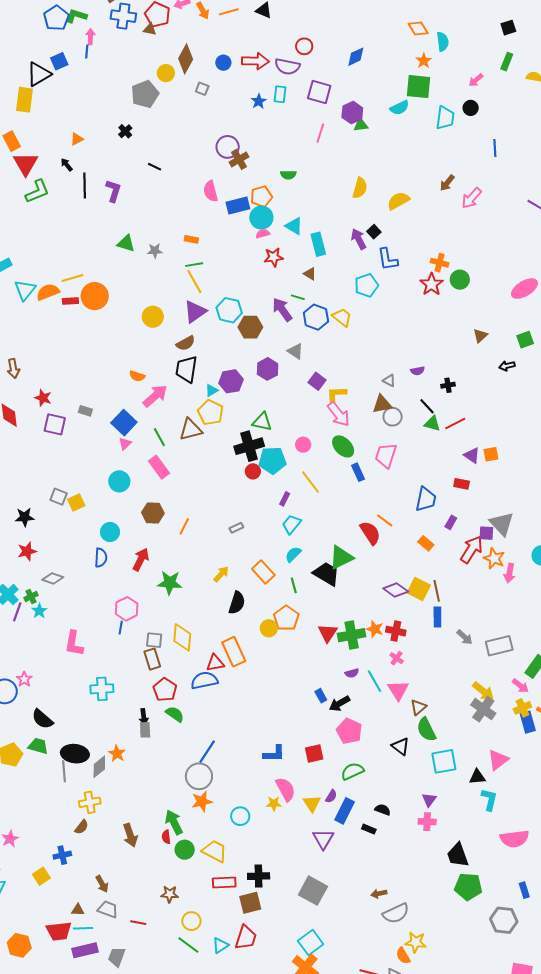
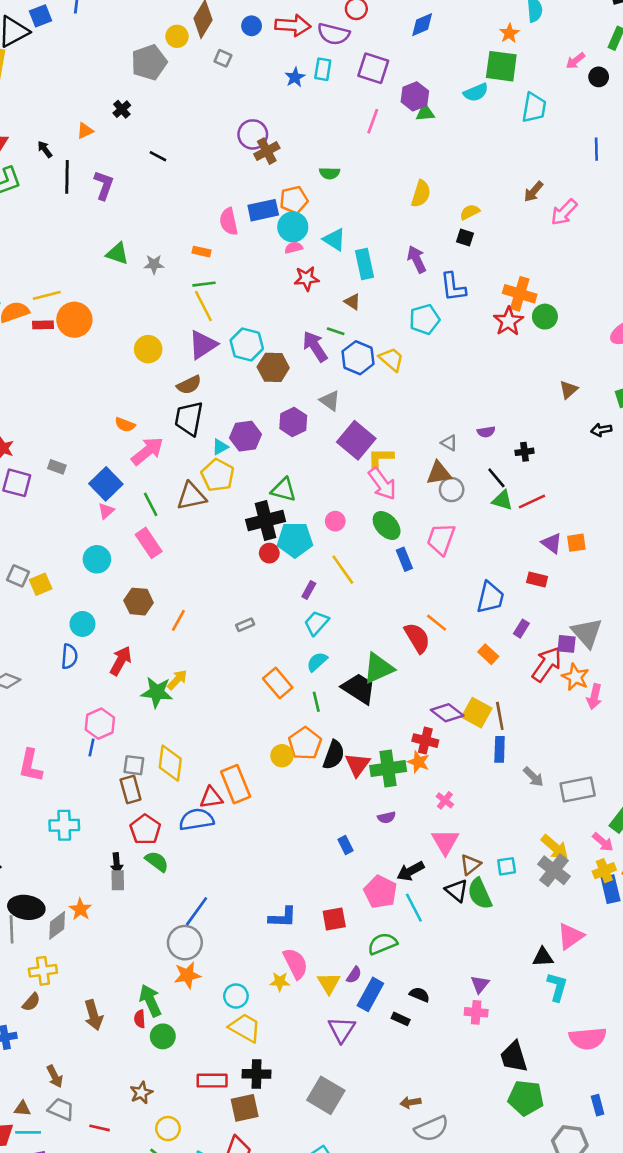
black circle: (471, 108) -> (599, 77), moved
orange triangle: (77, 139) -> (85, 131), moved
pink semicircle: (211, 191) -> (229, 222), moved
yellow semicircle: (398, 201) -> (470, 212), size x0.7
black square: (374, 232) -> (465, 238), moved, turned -32
orange cross: (440, 263) -> (520, 294), size x1.4
purple square: (317, 381) -> (356, 440), size x1.6
yellow arrow: (221, 574) -> (177, 680), moved
black semicircle: (237, 603) -> (334, 755), moved
red cross: (396, 631) -> (425, 741), moved
cyan line: (374, 681) -> (414, 908), moved
black arrow: (339, 704) -> (410, 871), moved
black triangle: (401, 746) -> (457, 891), moved
cyan square: (444, 761) -> (507, 866), moved, size x0.6
yellow trapezoid: (215, 851) -> (245, 1028), moved
brown star: (170, 894) -> (141, 1093), turned -30

